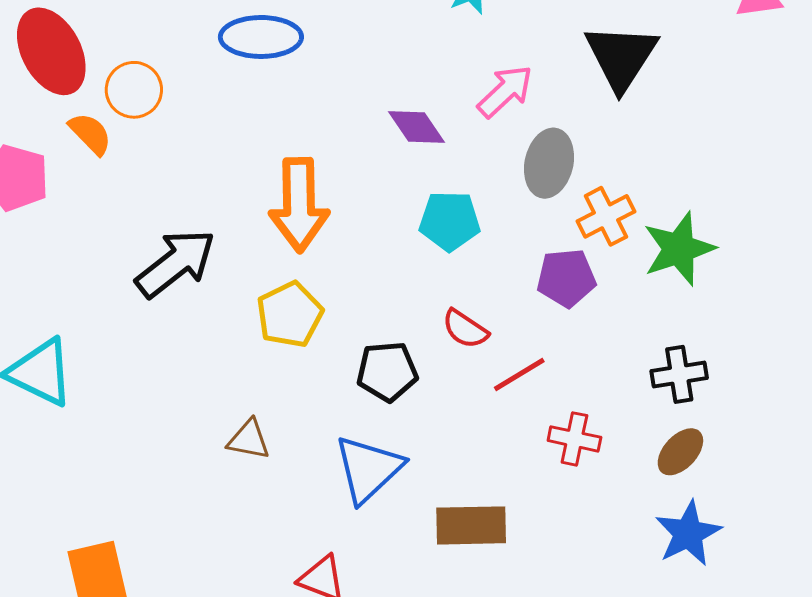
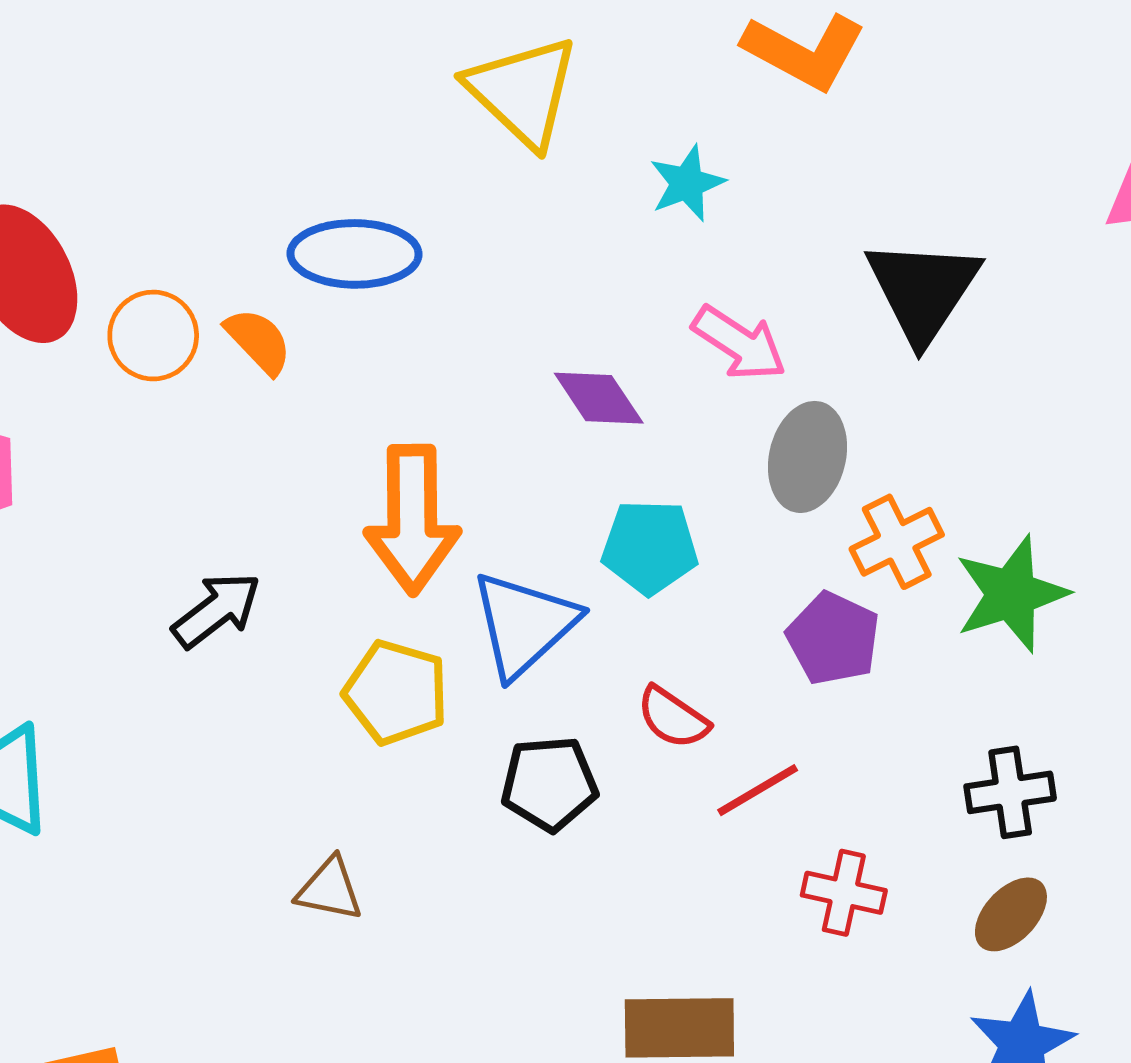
pink arrow: (505, 91) -> (739, 343), turned 76
orange semicircle: (90, 134) -> (258, 341), moved
black arrow: (176, 263) -> (217, 610), size x0.7
purple pentagon: (566, 278) -> (833, 638), turned 30
yellow pentagon: (290, 315) -> (396, 692), turned -30
blue triangle: (368, 469) -> (524, 624), moved

